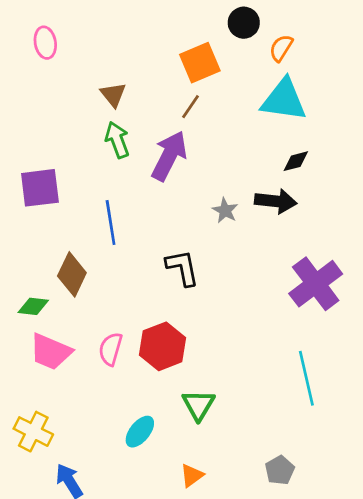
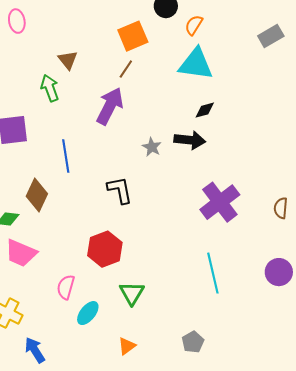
green arrow: (117, 140) -> (50, 88), moved
pink semicircle: (111, 349) -> (66, 287), moved

